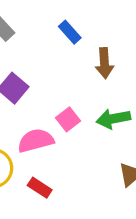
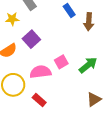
brown arrow: (104, 63) -> (89, 22), moved
green arrow: (113, 119) -> (88, 65), turned 144

